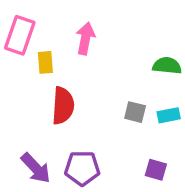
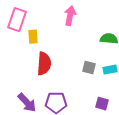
pink arrow: (85, 38) -> (70, 16), moved

